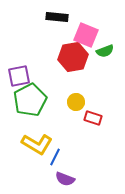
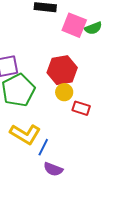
green semicircle: (105, 51) -> (93, 28), moved
red hexagon: (73, 57) -> (62, 70), moved

